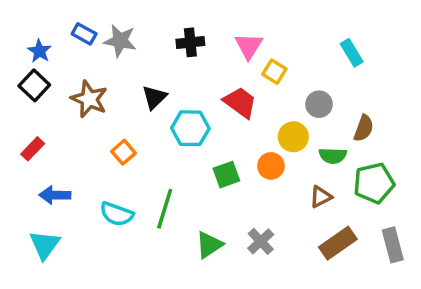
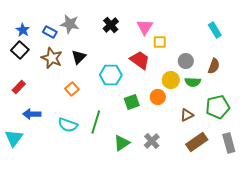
blue rectangle: (84, 34) -> (50, 32), moved
black cross: (190, 42) -> (111, 25), turned -35
cyan rectangle: (352, 53) -> (215, 30), moved
yellow square: (274, 72) -> (160, 42), turned -32
black triangle: (154, 97) -> (79, 57), moved
brown semicircle: (364, 128) -> (214, 66), moved
green semicircle: (333, 156) -> (193, 82), moved
cyan triangle: (45, 245) -> (14, 138), moved

